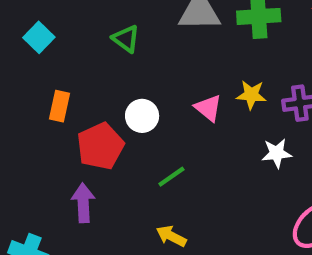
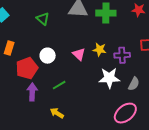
white star: (277, 153) -> (109, 78), size x1.5
purple arrow: (83, 203) -> (32, 92), moved

